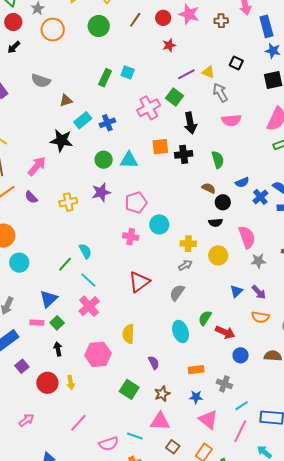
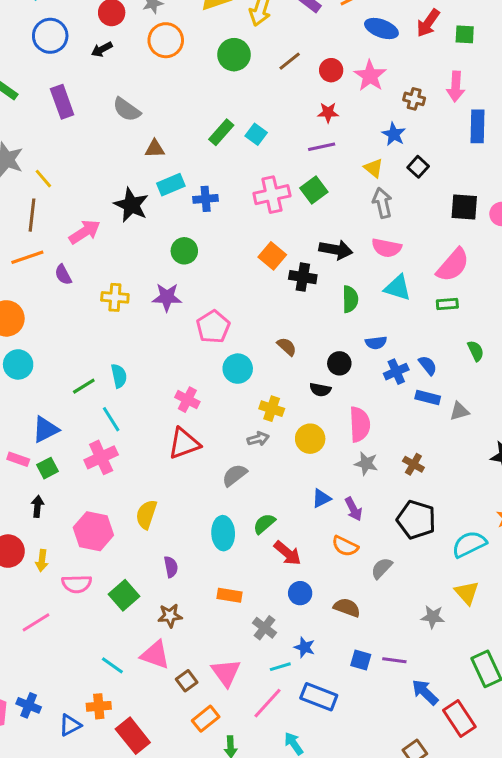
blue star: (273, 51) -> (394, 134), moved
purple line: (186, 74) -> (322, 147), moved
black arrow: (190, 123) -> (336, 250), moved, turned -85
orange square: (160, 147) -> (272, 256), turned 30
cyan triangle: (129, 160) -> (398, 288), moved
brown semicircle: (209, 188) -> (287, 347), moved
pink pentagon: (136, 203) -> (213, 327), turned -30
pink cross: (131, 237) -> (187, 400), moved
blue star: (196, 397) -> (305, 647), moved
pink semicircle: (109, 444) -> (77, 584), moved
brown square: (173, 447) -> (187, 681), moved

